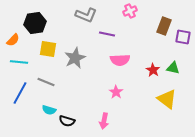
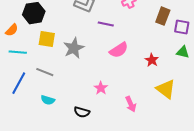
pink semicircle: (120, 60) -> (119, 50), turned -30
green triangle: (173, 68) -> (183, 52), moved
pink star: (116, 92) -> (101, 88), moved
black semicircle: (67, 121) -> (82, 112), moved
pink arrow: (104, 121) -> (131, 104), moved, turned -35

